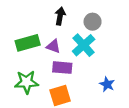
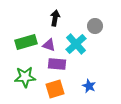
gray circle: (93, 22) -> (95, 26), moved
blue star: (107, 84) -> (89, 86), moved

